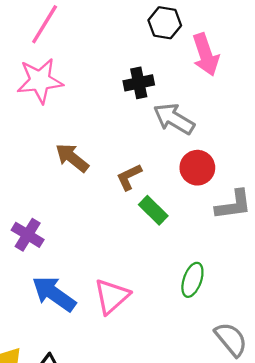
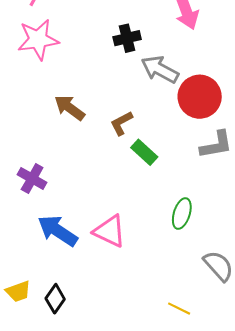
red circle: (197, 168) -> (200, 97), moved, size x1.4
pink triangle: (112, 296) -> (110, 231), turned -51

